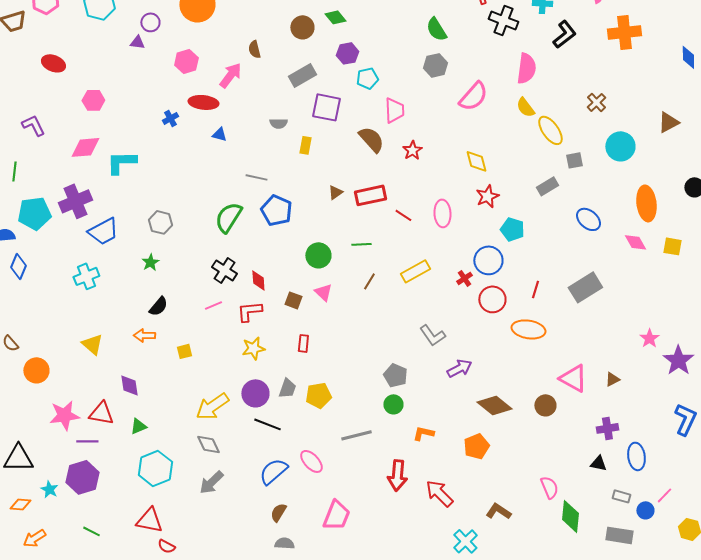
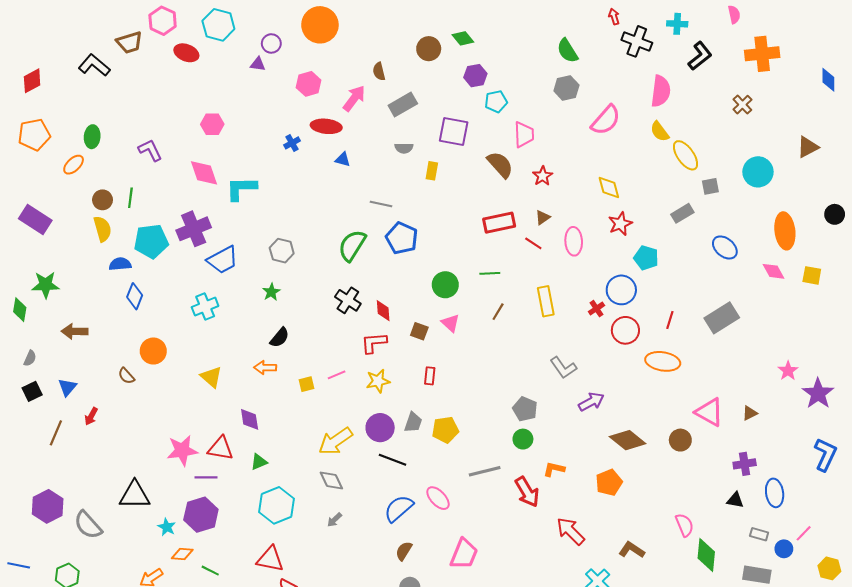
red ellipse: (53, 63) -> (186, 53), moved
gray rectangle: (302, 75) -> (403, 105), moved
brown cross: (596, 102) -> (742, 105), moved
pink diamond: (85, 147) -> (204, 173), turned 76
brown triangle: (335, 192) -> (543, 217), moved
yellow rectangle: (415, 271) -> (546, 301), turned -72
pink line: (213, 305) -> (337, 375), moved
orange circle: (36, 370) -> (153, 351), moved
red arrow: (397, 475) -> (527, 492), moved, turned -36
gray arrow: (211, 482) -> (334, 520), size x0.6
orange diamond: (20, 504) -> (182, 554), moved

